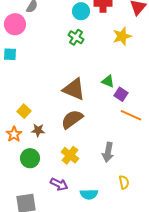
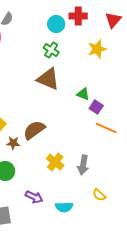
brown triangle: (74, 89) -> (48, 79), moved
brown semicircle: (72, 119) -> (34, 130), moved
yellow cross: (70, 155) -> (55, 162), moved
yellow semicircle: (124, 182) -> (99, 195), turned 144

